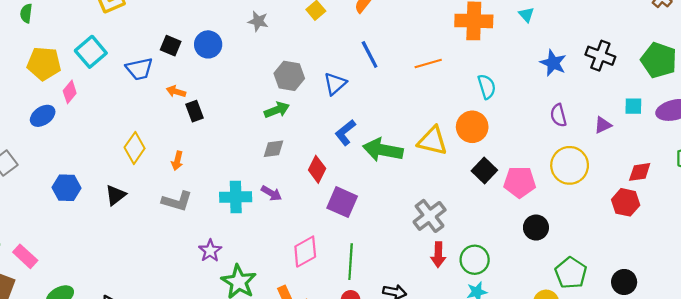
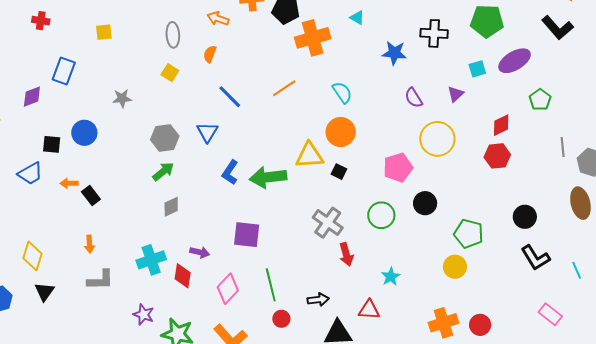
yellow diamond: (135, 148) -> (33, 256), moved
red diamond: (317, 169) -> (183, 276), moved
black square: (484, 171) -> (339, 172), moved, size x0.7
purple arrow: (271, 193) -> (200, 252), moved
green circle: (475, 260) -> (381, 215), moved
black circle: (624, 282) -> (525, 217), moved

